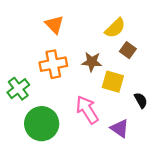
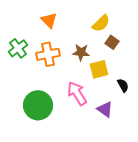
yellow square: (113, 82) -> (99, 69), turned -30
green cross: (18, 89) -> (18, 48), moved

